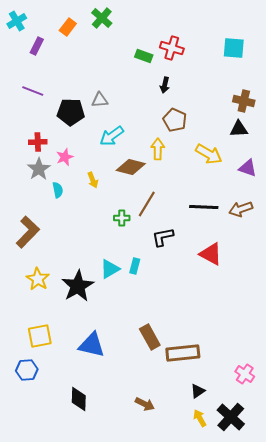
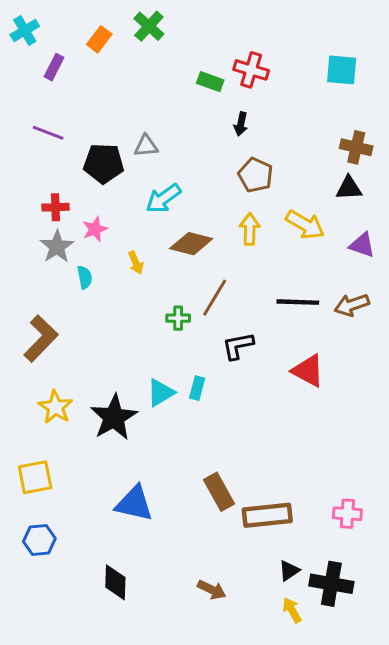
yellow arrow: (158, 149) -> (250, 229), moved
yellow square: (40, 336) -> (35, 477), moved
pink cross: (245, 374) -> (347, 514), moved, turned -30
black cross: (231, 417) -> (331, 584), moved, turned -32

